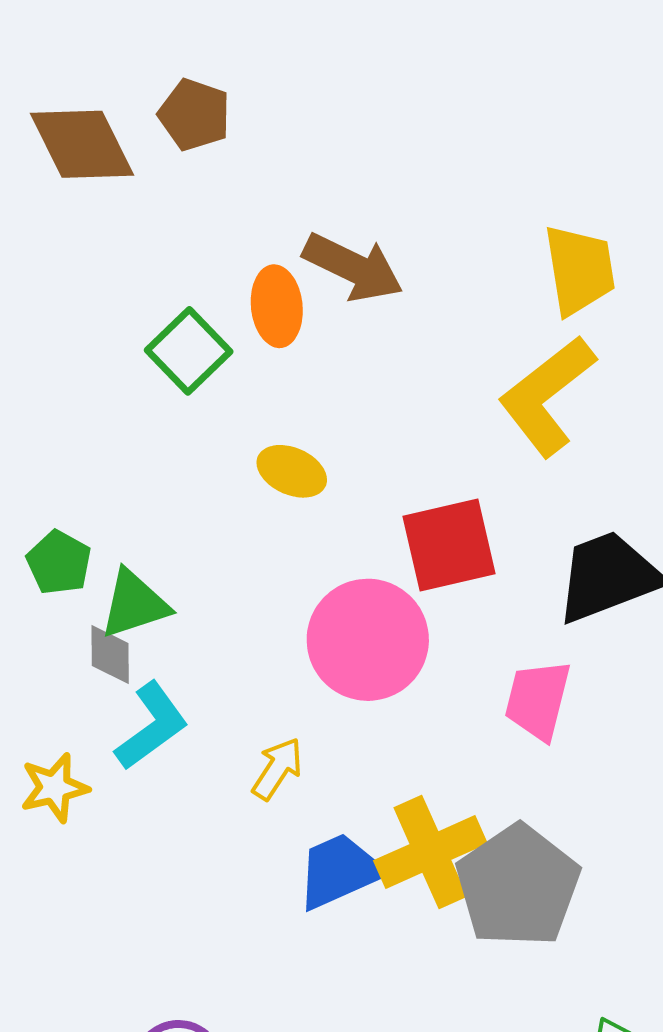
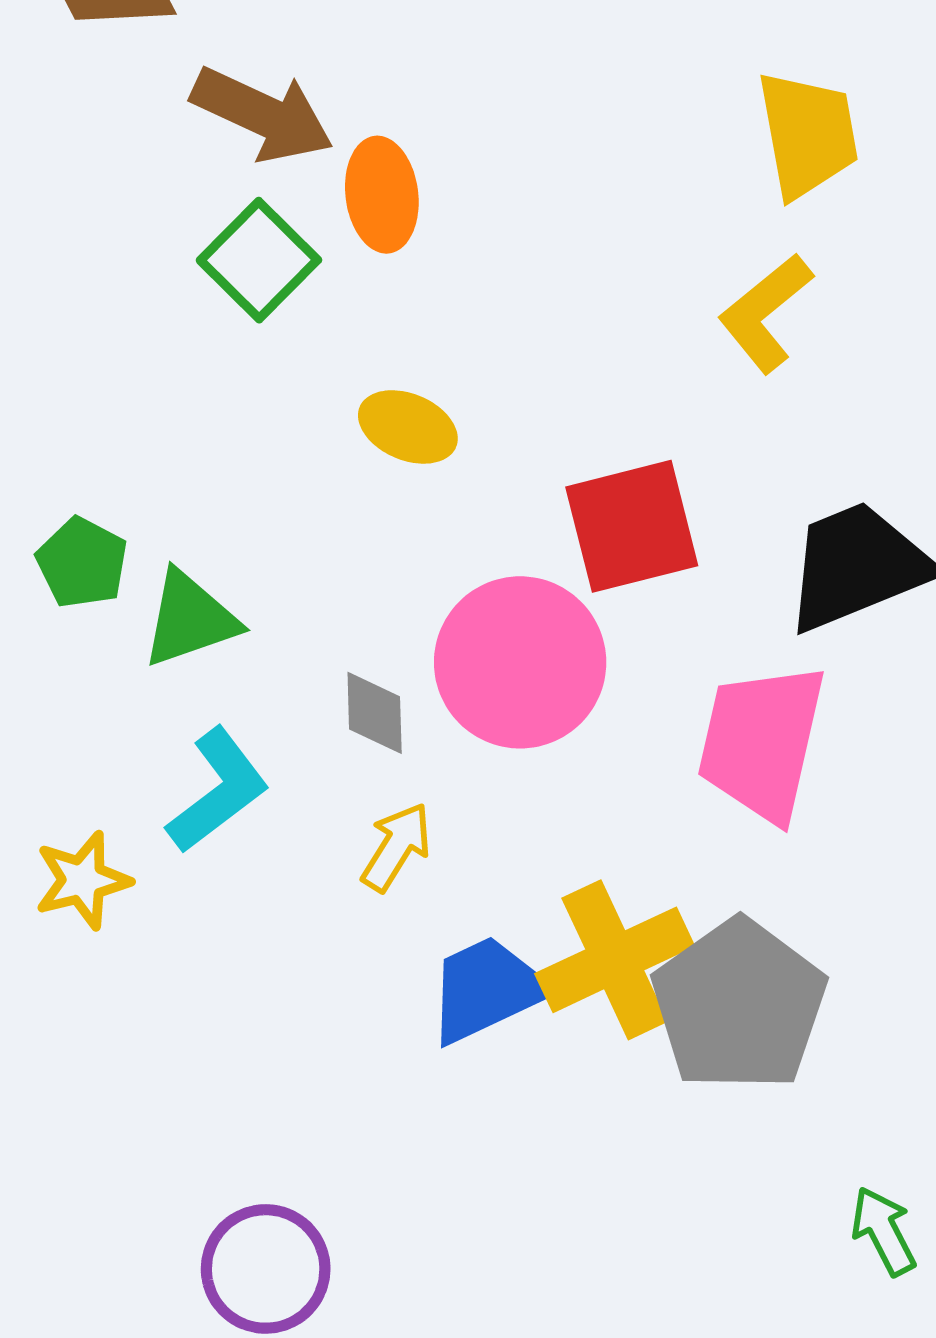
brown arrow: (353, 267) -> (262, 114), moved
yellow L-shape: (547, 396) -> (765, 313), size x0.7
gray diamond: (110, 654) -> (375, 713), moved
pink trapezoid: (538, 700) -> (762, 742), size x1.4

